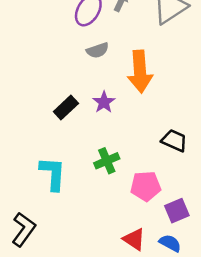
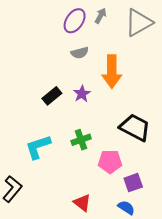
black trapezoid: (174, 141) -> (135, 128), size x1.5
cyan L-shape: (53, 174) -> (38, 147), turned -116
red triangle: (134, 239) -> (82, 203), moved

